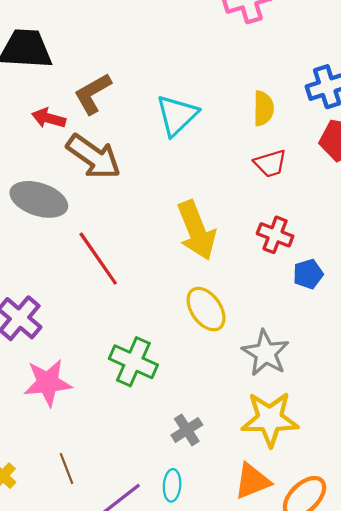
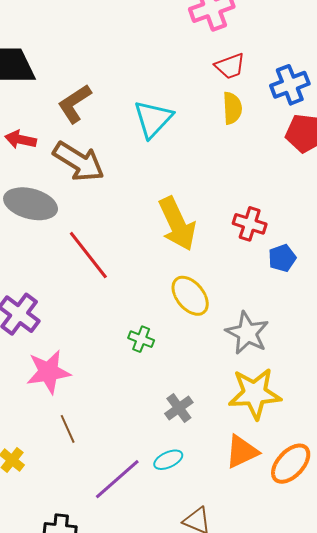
red arrow: (49, 118) -> (21, 140), moved
red trapezoid: (270, 163) -> (230, 66), moved
green cross: (133, 362) -> (141, 339), moved, size x0.6
brown line: (66, 468) -> (68, 429), moved
cyan ellipse: (172, 485) -> (168, 460), turned 64

